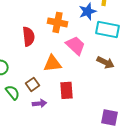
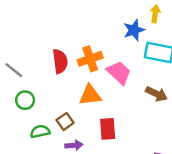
orange cross: (58, 22) -> (90, 59), moved, turned -30
green semicircle: (13, 92) -> (40, 131), turned -63

